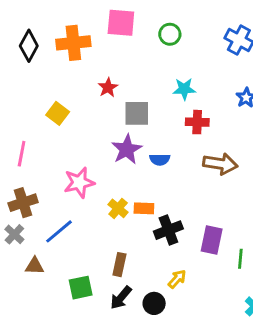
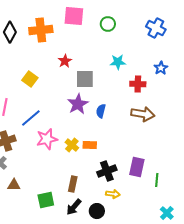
red cross: (197, 122) -> (138, 84), moved
blue semicircle: (160, 159) -> (101, 111), turned 104
pink star: (79, 183) -> (47, 139), moved
black cross: (168, 230) -> (107, 171), moved
blue line: (59, 231) -> (31, 118), moved
yellow arrow: (177, 279) -> (113, 194), turned 56

